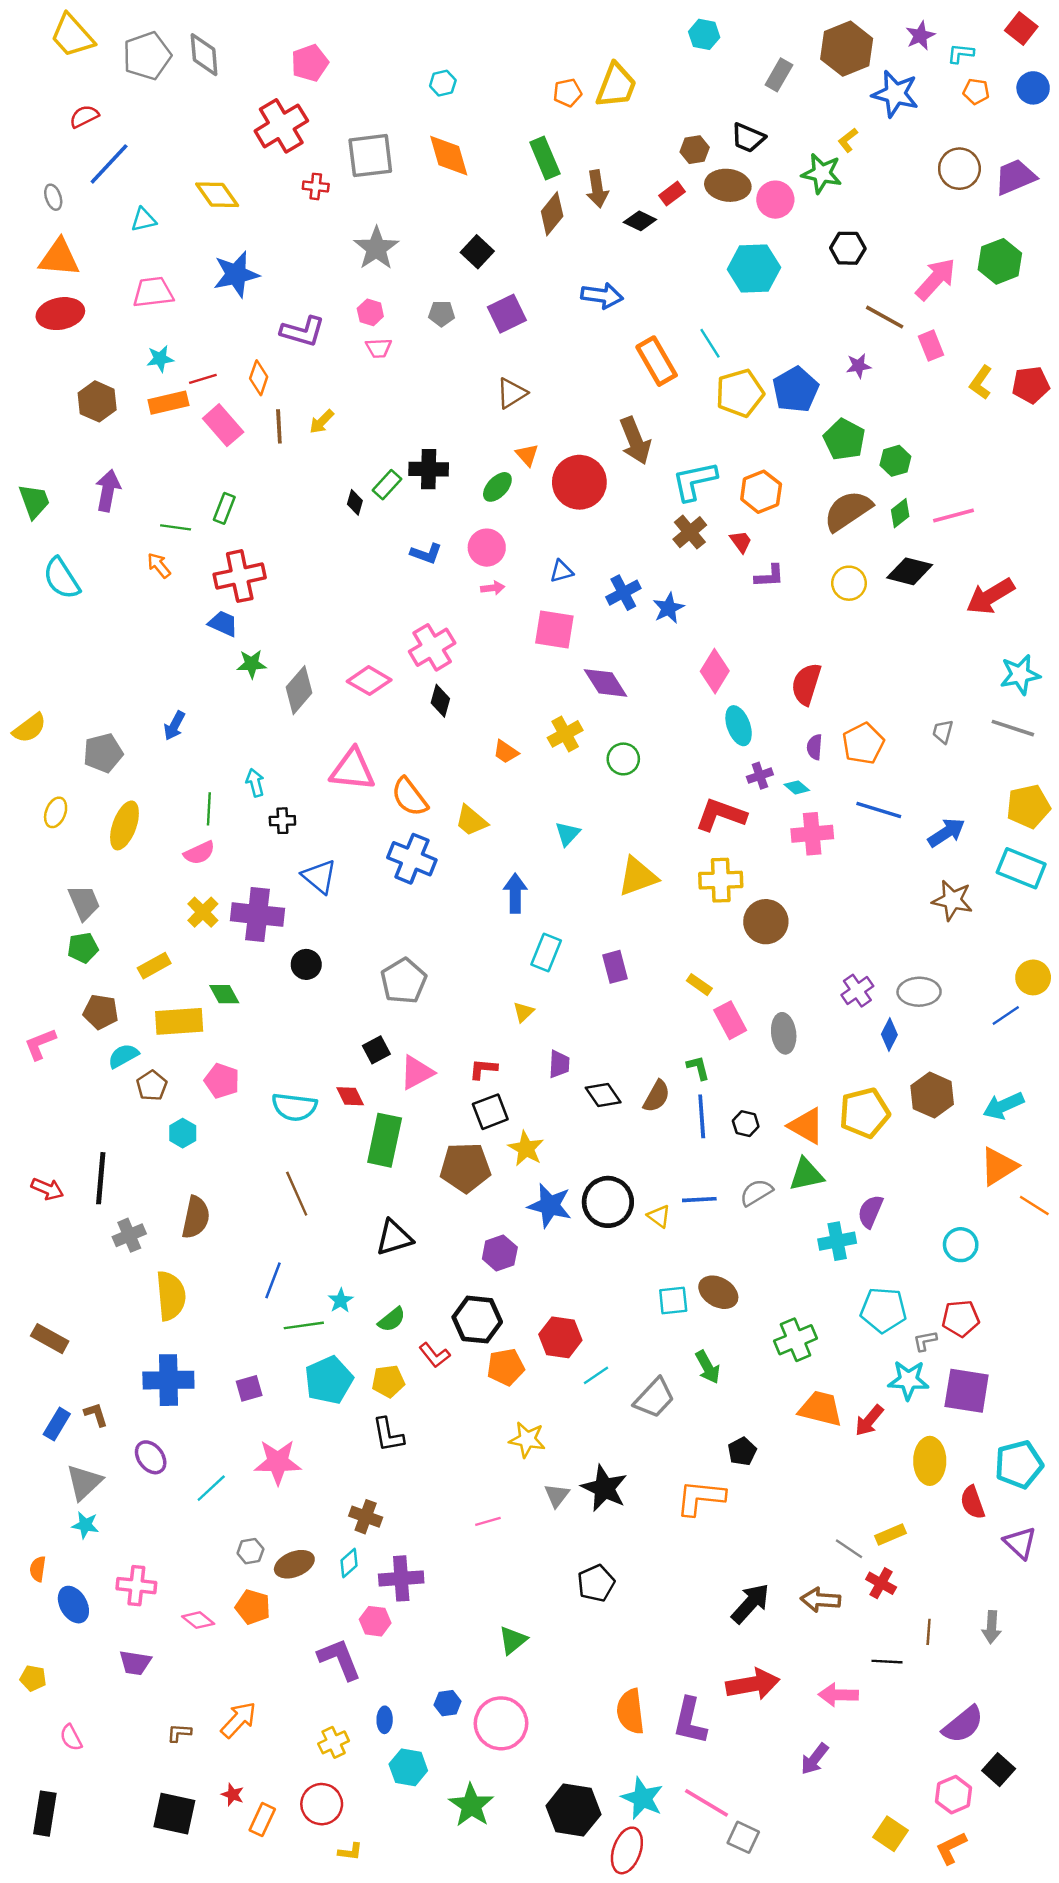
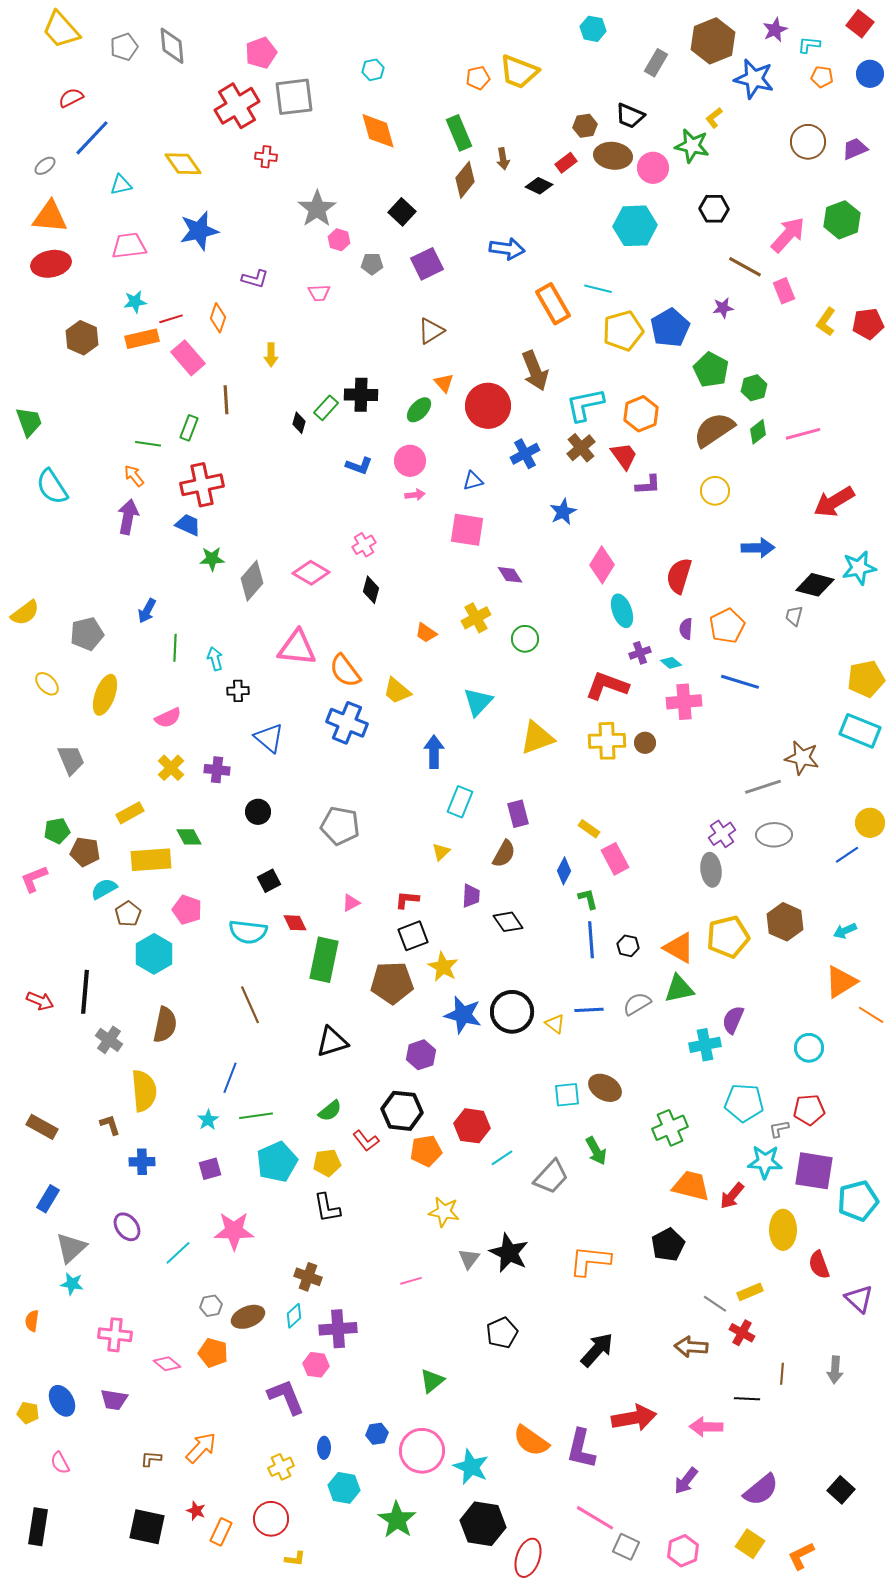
gray pentagon: (147, 56) -> (124, 47), size x0.7
yellow trapezoid: (616, 86) -> (519, 72), turned 90
gray square: (370, 156) -> (294, 97), moved
purple trapezoid: (1015, 177) -> (855, 149), size x0.7
brown arrow: (597, 189) -> (503, 159), size x0.7
gray ellipse: (53, 197) -> (45, 166), turned 70
pink hexagon: (370, 312) -> (339, 240), moved
purple L-shape: (303, 331) -> (255, 279), size x0.7
cyan line: (710, 343) -> (598, 289), turned -44
yellow arrow: (322, 422) -> (271, 355), turned -45
brown line: (279, 426) -> (226, 400), moved
purple arrow: (108, 491) -> (128, 517), moved
red trapezoid: (741, 542) -> (624, 456), size x1.4
black diamond: (910, 571) -> (815, 585), moved
blue cross: (623, 593) -> (525, 454), moved
pink cross: (432, 647) -> (364, 545), size x0.6
purple diamond: (606, 683) -> (510, 575), size x0.7
gray line: (1013, 728) -> (763, 787), moved, turned -36
green line: (209, 809) -> (175, 648), moved
yellow ellipse: (56, 812) -> (47, 684), turned -65
blue arrow: (946, 833) -> (758, 548), moved, turned 32
cyan triangle: (568, 834) -> (478, 702), size x1.4
purple cross: (258, 915) -> (217, 770), size x0.6
brown circle: (766, 922) -> (645, 743), moved, size x0.6
green pentagon: (83, 948) -> (57, 831), moved
gray pentagon: (404, 981) -> (340, 826), turned -30
gray ellipse: (784, 1033) -> (711, 870), moved
blue diamond: (889, 1034) -> (564, 871), moved
black square: (376, 1050) -> (269, 881), moved
pink triangle: (417, 1072) -> (351, 903), size x0.6
brown semicircle: (657, 1096) -> (504, 854), moved
cyan arrow: (1003, 1106) -> (845, 931), size x0.7
cyan hexagon: (183, 1133) -> (154, 954), size x1.6
gray cross: (129, 1235) -> (109, 1040), turned -32
cyan star: (341, 1301) -> (208, 1120), moved
blue cross: (168, 1380) -> (142, 1162), size x0.6
brown L-shape: (96, 1415) -> (110, 1125), moved
black pentagon: (742, 1451) -> (668, 1245), moved, size x1.4
cyan pentagon: (1019, 1464) -> (858, 1201), moved
black arrow: (750, 1603) -> (597, 1350), moved
blue ellipse: (73, 1605) -> (62, 1401), moved
orange semicircle: (630, 1711) -> (531, 1441), turned -48
purple semicircle: (963, 1725) -> (761, 1490), moved
pink hexagon: (954, 1795) -> (683, 1551), moved
cyan star: (642, 1798) -> (471, 1467), moved

